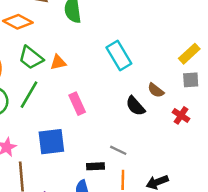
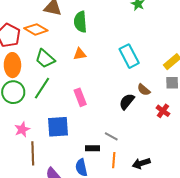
cyan rectangle: (119, 56) -> (129, 56), moved
orange triangle: (58, 62) -> (80, 54), moved
black semicircle: (135, 106) -> (127, 102), turned 78

